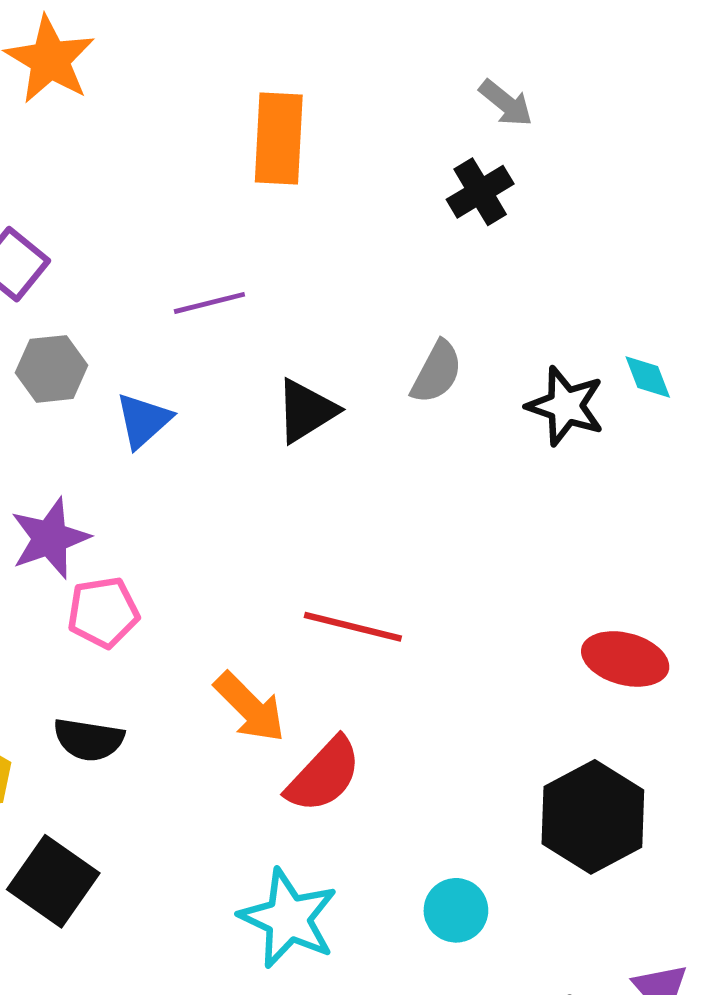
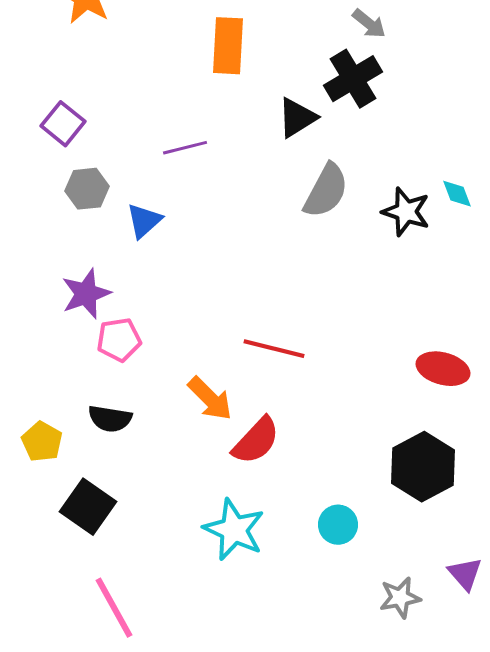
black cross: (480, 192) -> (353, 79), size x1.4
gray semicircle: (437, 372) -> (326, 191), size x1.4
black triangle: (306, 411) -> (297, 118), moved

